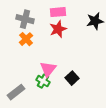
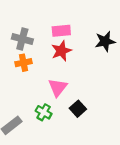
orange cross: (26, 39) -> (24, 63), turned 32
pink triangle: (48, 69) -> (58, 87), moved

